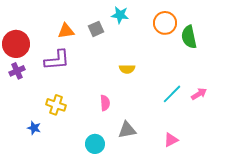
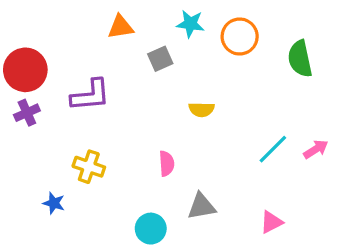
orange circle: (165, 23) -> (240, 37), moved
gray square: (96, 29) -> (160, 59), moved
orange triangle: (66, 31) -> (121, 27), moved

